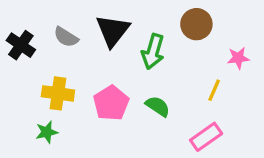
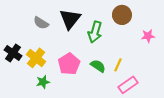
black cross: (21, 45) -> (13, 53), moved
yellow line: (214, 90) -> (118, 65), moved
yellow cross: (58, 93) -> (36, 58), turned 30
green star: (47, 132) -> (43, 82), moved

